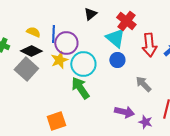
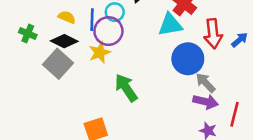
cyan triangle: (115, 38) -> (170, 25), turned -50
blue circle: (117, 60) -> (188, 59), moved, size x1.6
cyan circle: (83, 64) -> (115, 12), moved, size x0.6
purple arrow: (124, 112) -> (205, 102), moved

